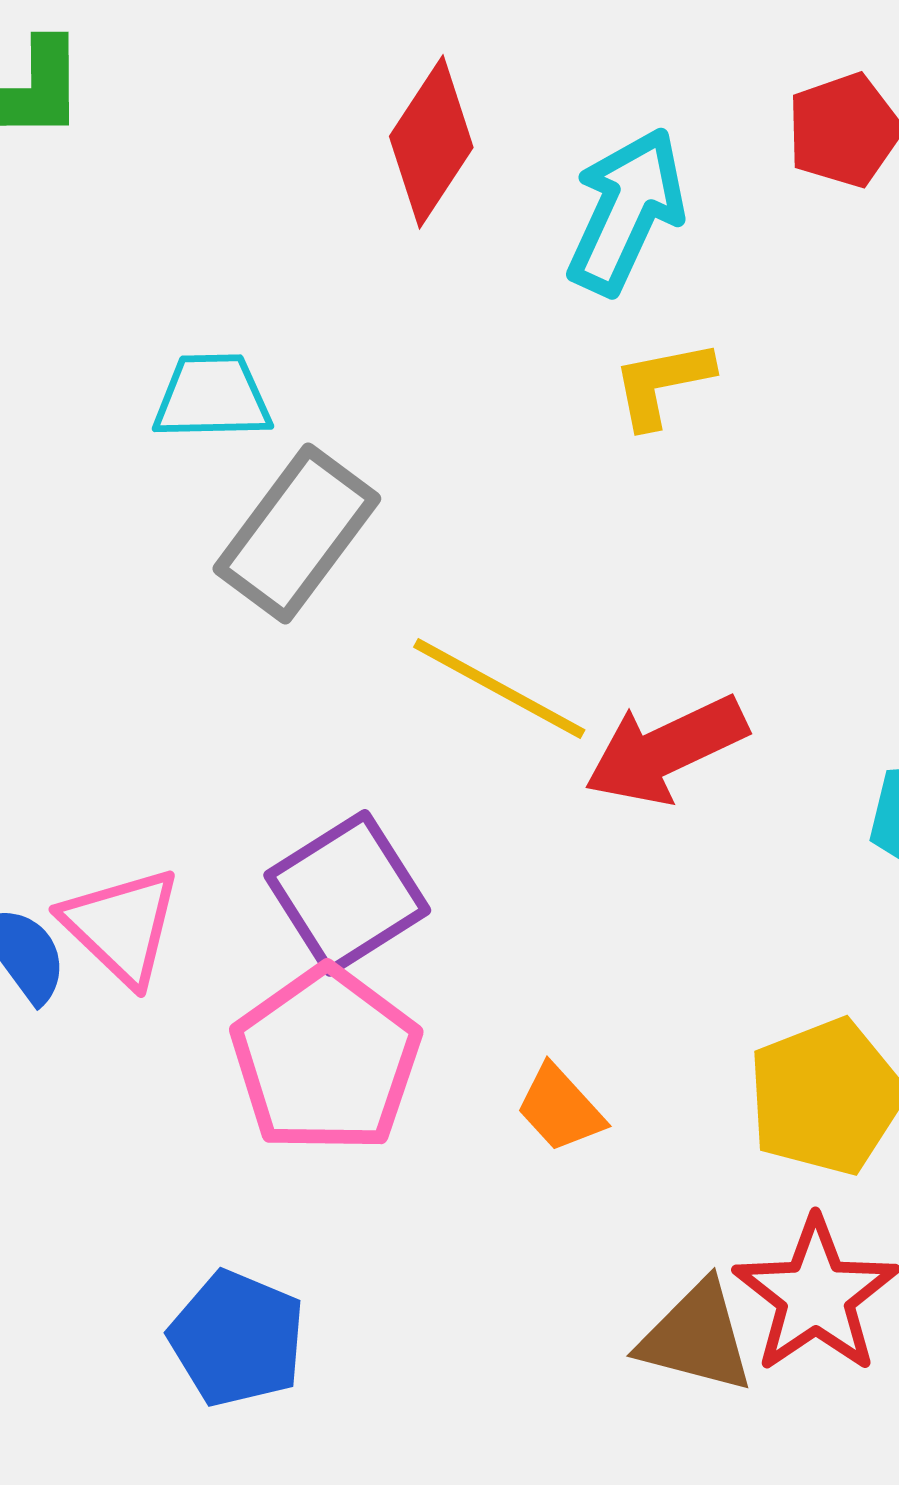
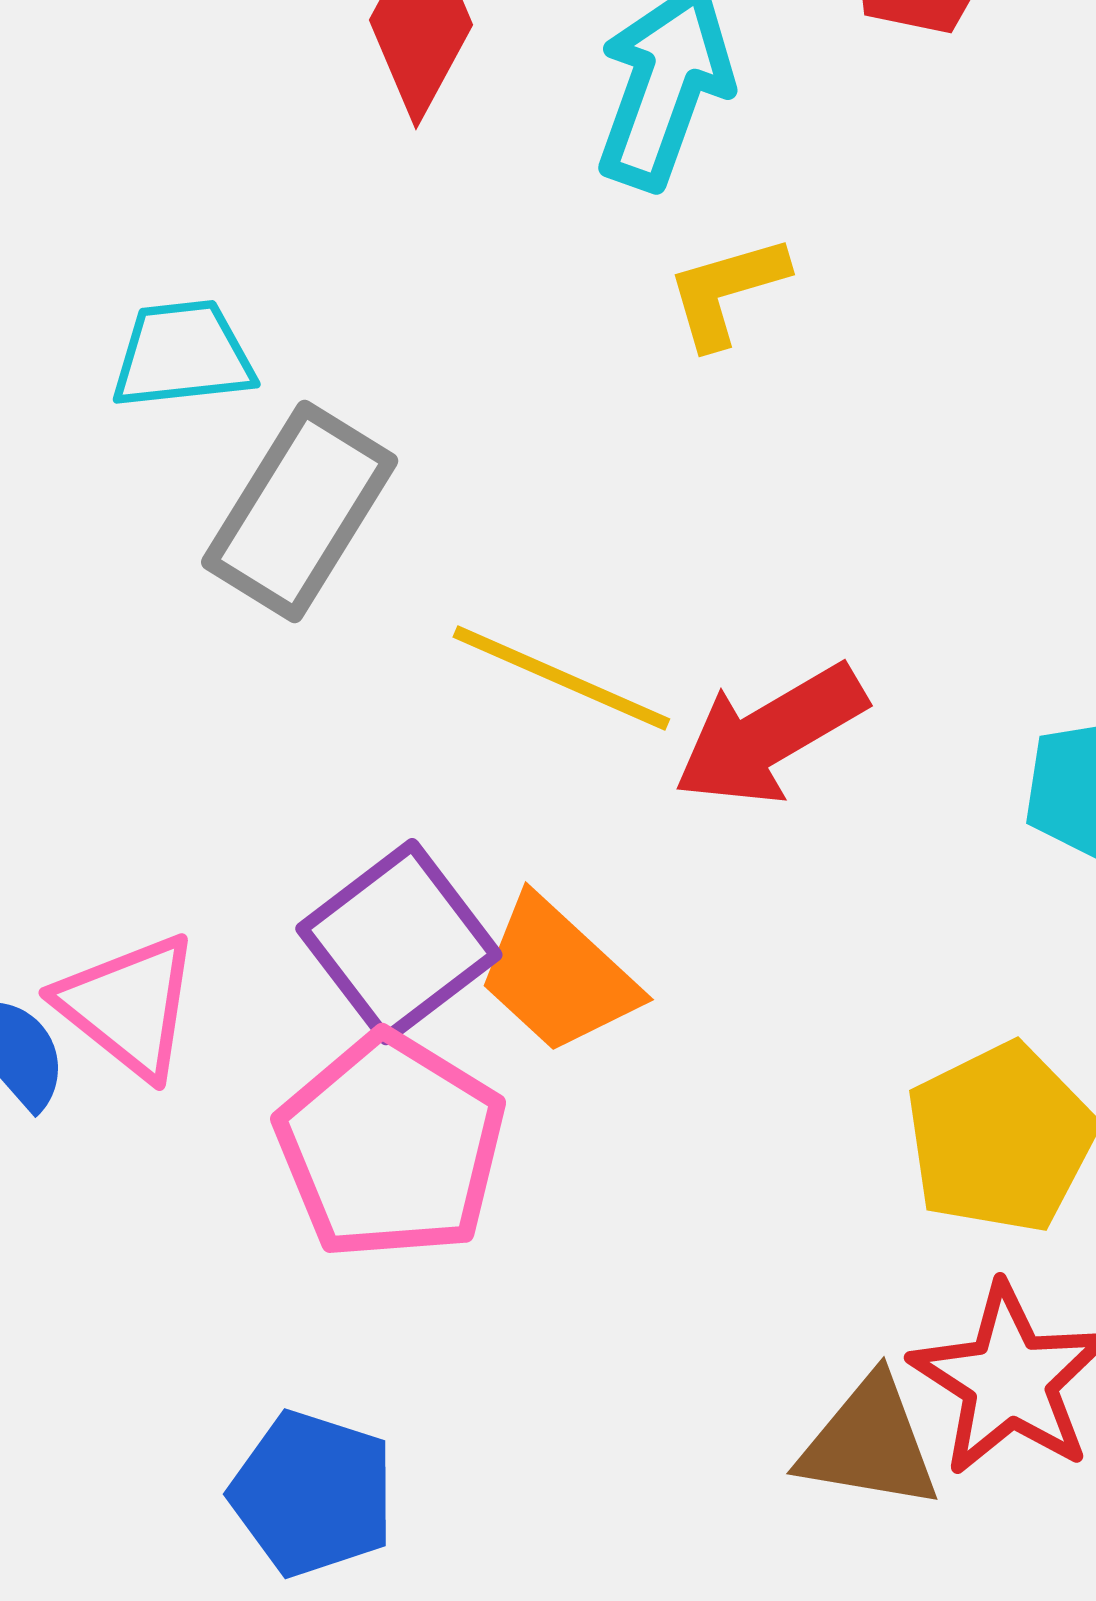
orange trapezoid: (560, 1108) -> (558, 975), moved, size x1.5

